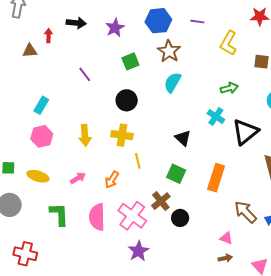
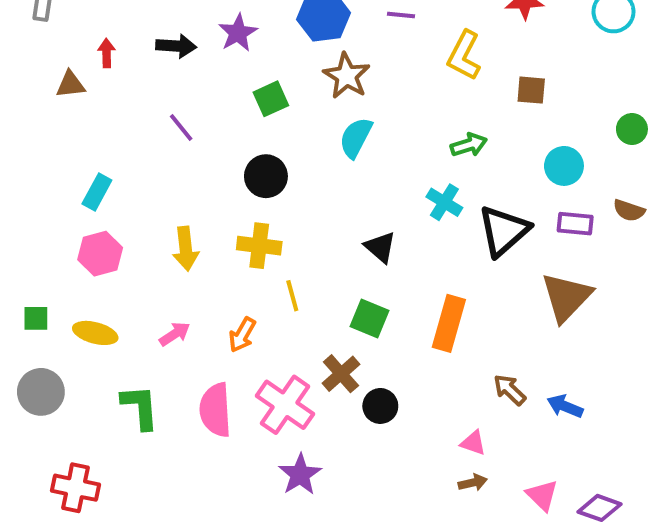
black arrow: (76, 23) -> (176, 46), moved
brown arrow: (245, 212) -> (510, 390), size x0.7

